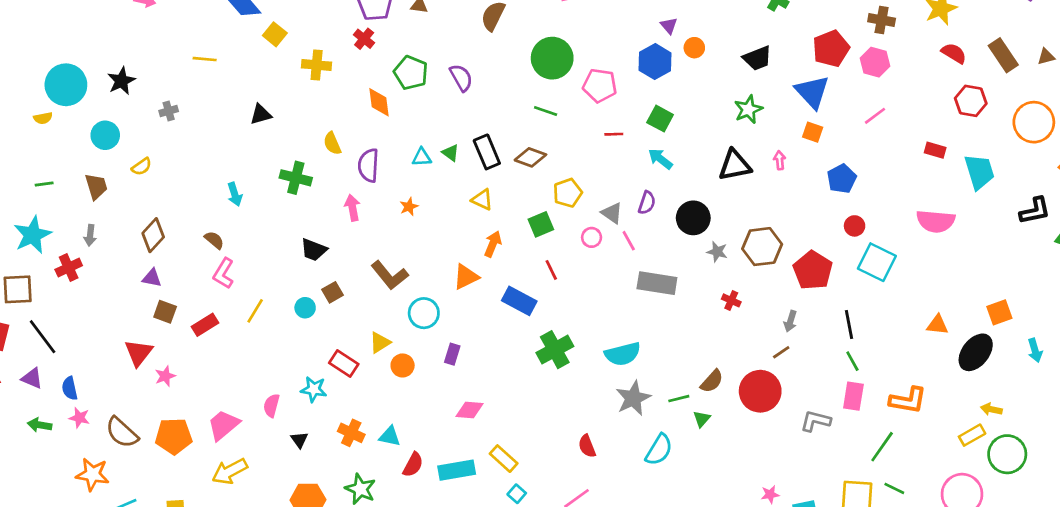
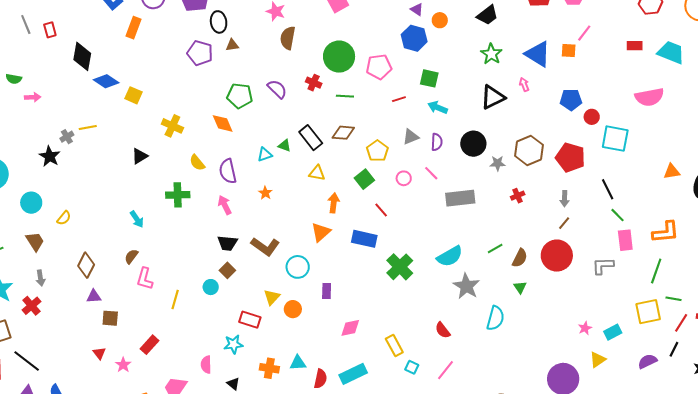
red cross: (364, 39) -> (314, 83), moved
yellow cross: (317, 65) -> (172, 126), moved, turned 35
black star: (121, 81) -> (50, 156), moved
blue triangle: (812, 92) -> (538, 54), moved
gray cross: (169, 111) -> (67, 137), moved
orange square: (813, 132) -> (569, 51), moved
cyan trapezoid: (979, 172) -> (671, 52), turned -36
blue pentagon: (842, 179) -> (571, 100), moved, turned -30
gray triangle: (612, 213) -> (411, 137), moved, turned -42
brown semicircle: (214, 240) -> (131, 256), turned -77
black trapezoid: (314, 250) -> (227, 243), moved
red cross: (731, 300) -> (518, 196), turned -32
red rectangle: (205, 325) -> (150, 345), moved
red triangle: (139, 353) -> (99, 353), size x0.6
green line: (679, 399) -> (495, 249), moved
yellow rectangle: (504, 459) -> (394, 346), moved, turned 35
cyan square: (517, 494) -> (412, 367), moved

